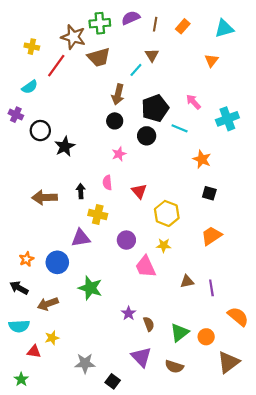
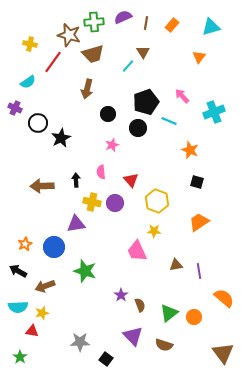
brown arrow: (118, 94) -> (87, 89), moved
purple circle: (126, 240) -> (115, 203), moved
yellow star: (52, 338) -> (42, 313), moved
brown triangle: (228, 362) -> (223, 353), moved, turned -30

